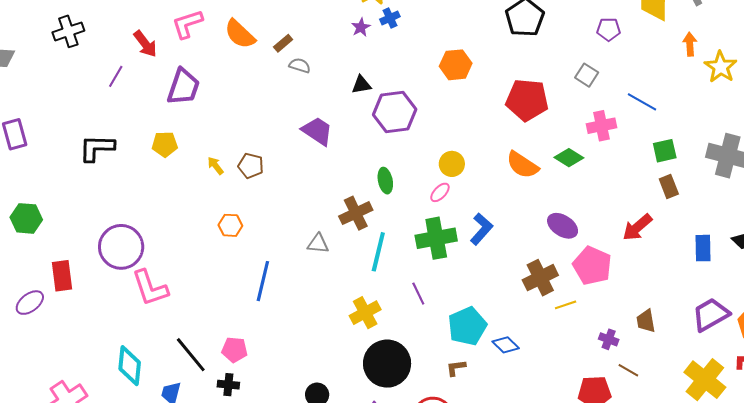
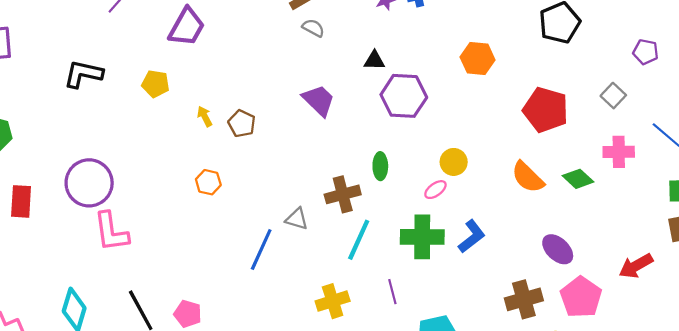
blue line: (263, 281) -> (261, 250), moved

